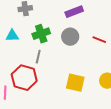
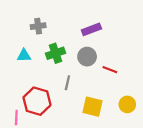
red line: (99, 40) -> (110, 70), moved
gray line: (38, 57) -> (67, 83), moved

